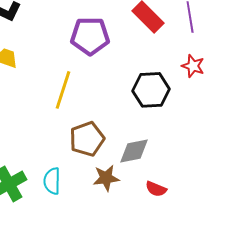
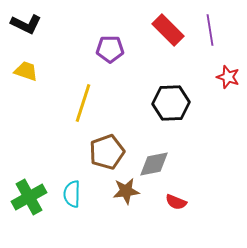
purple pentagon: (90, 36) -> (110, 49), size x0.7
red star: (193, 66) -> (228, 77), moved

